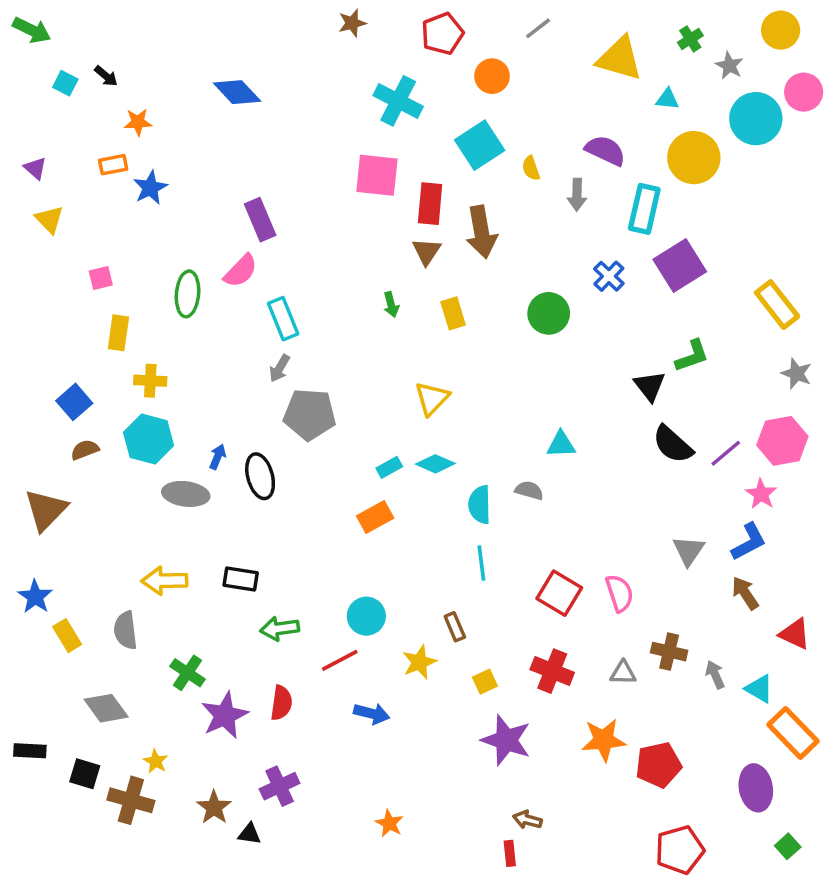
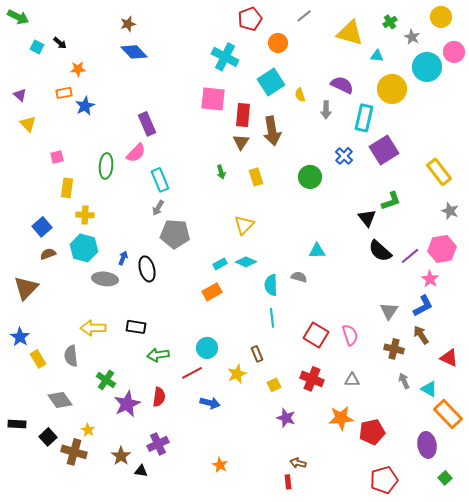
brown star: (352, 23) -> (128, 24), moved
brown cross: (669, 652) -> (394, 349), moved
purple star: (506, 740) -> (286, 418), size x0.7
black square: (85, 774) -> (48, 437), turned 30

